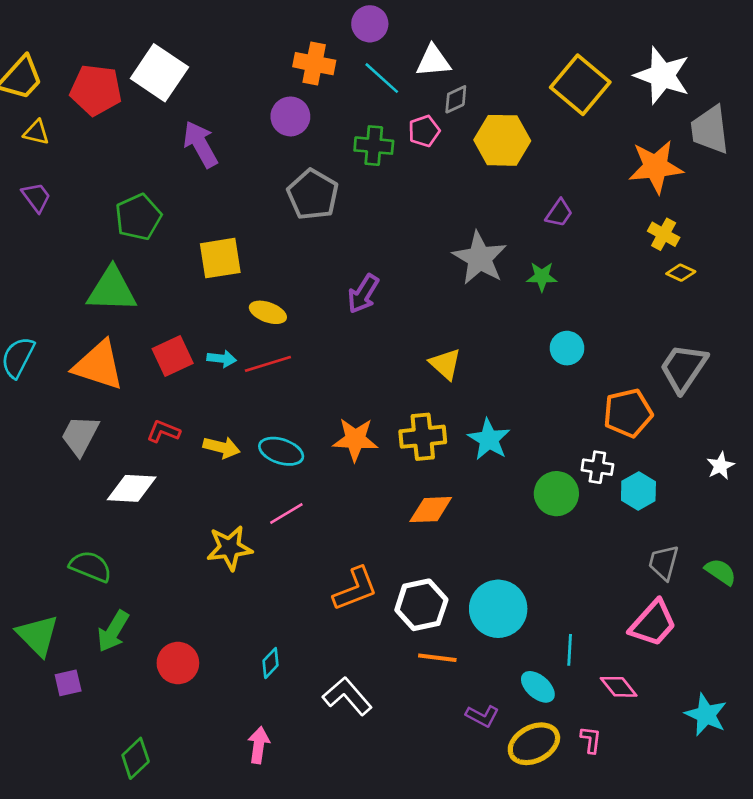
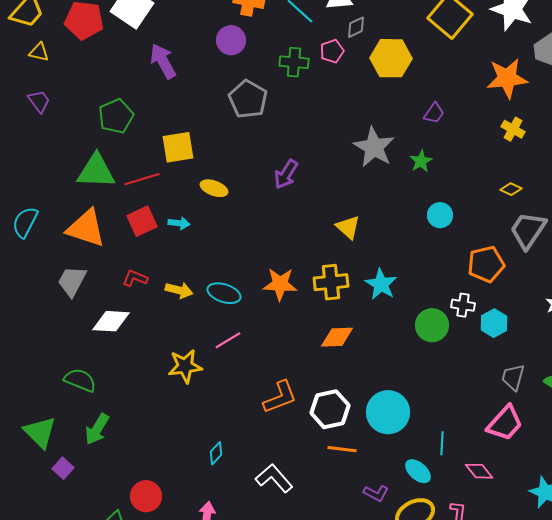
yellow diamond: (681, 273) -> (511, 189), moved
green star: (542, 277) -> (421, 161), turned -30
red line: (268, 364) -> (142, 179), moved
red circle: (178, 663) -> (146, 496), moved
purple square: (68, 683) -> (63, 468), turned -35

